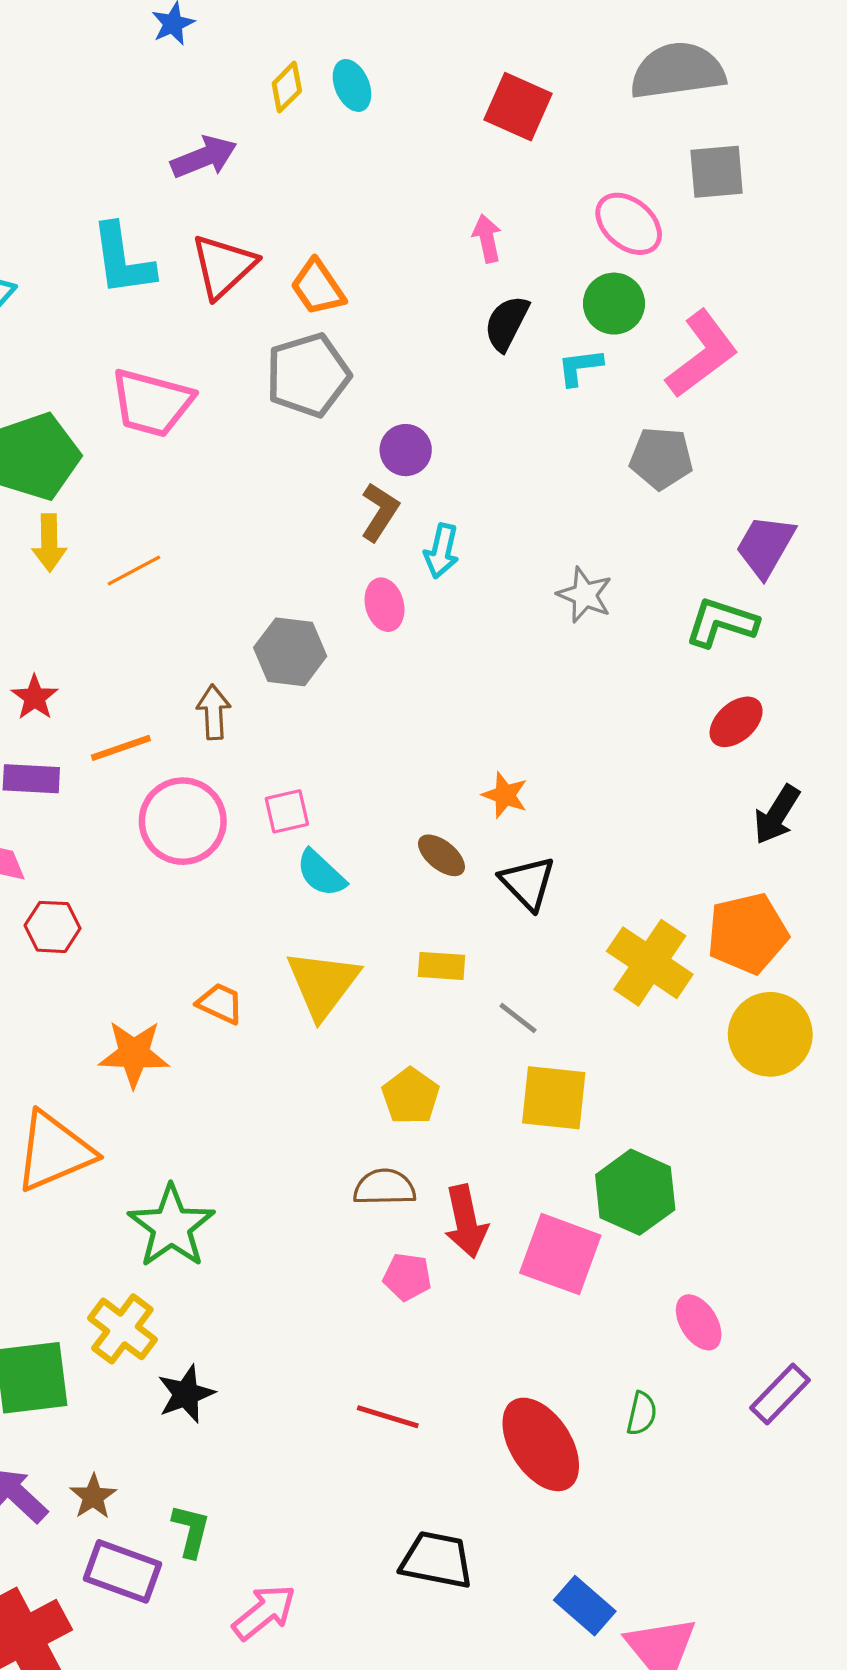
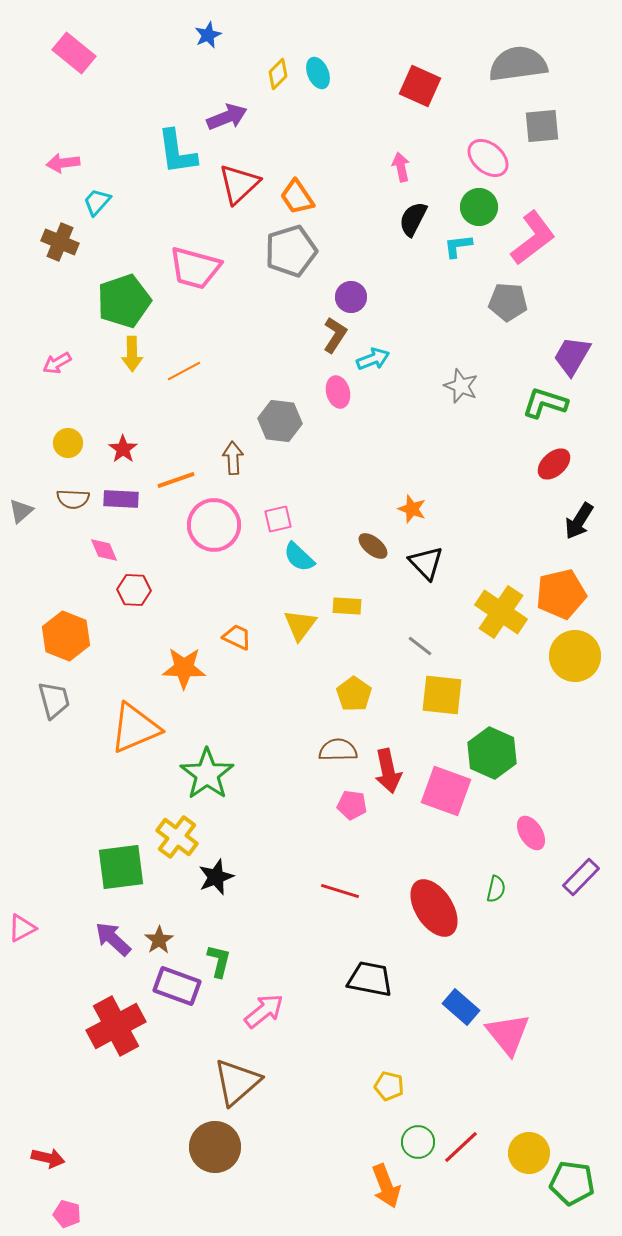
cyan L-shape: (122, 260) -> (177, 152), moved
cyan arrow: (441, 551) -> (373, 359), turned -124
yellow rectangle: (441, 966) -> (347, 606), moved
yellow triangle: (323, 984) -> (300, 625), size x0.7

